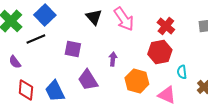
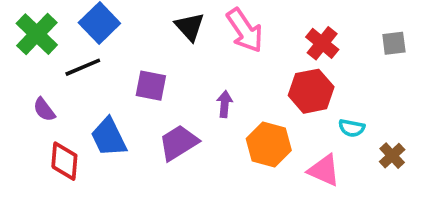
cyan semicircle: (182, 72) -> (352, 128), turned -72
purple trapezoid: (88, 80) -> (179, 143), turned 90
blue trapezoid: (55, 91) -> (109, 137), moved

